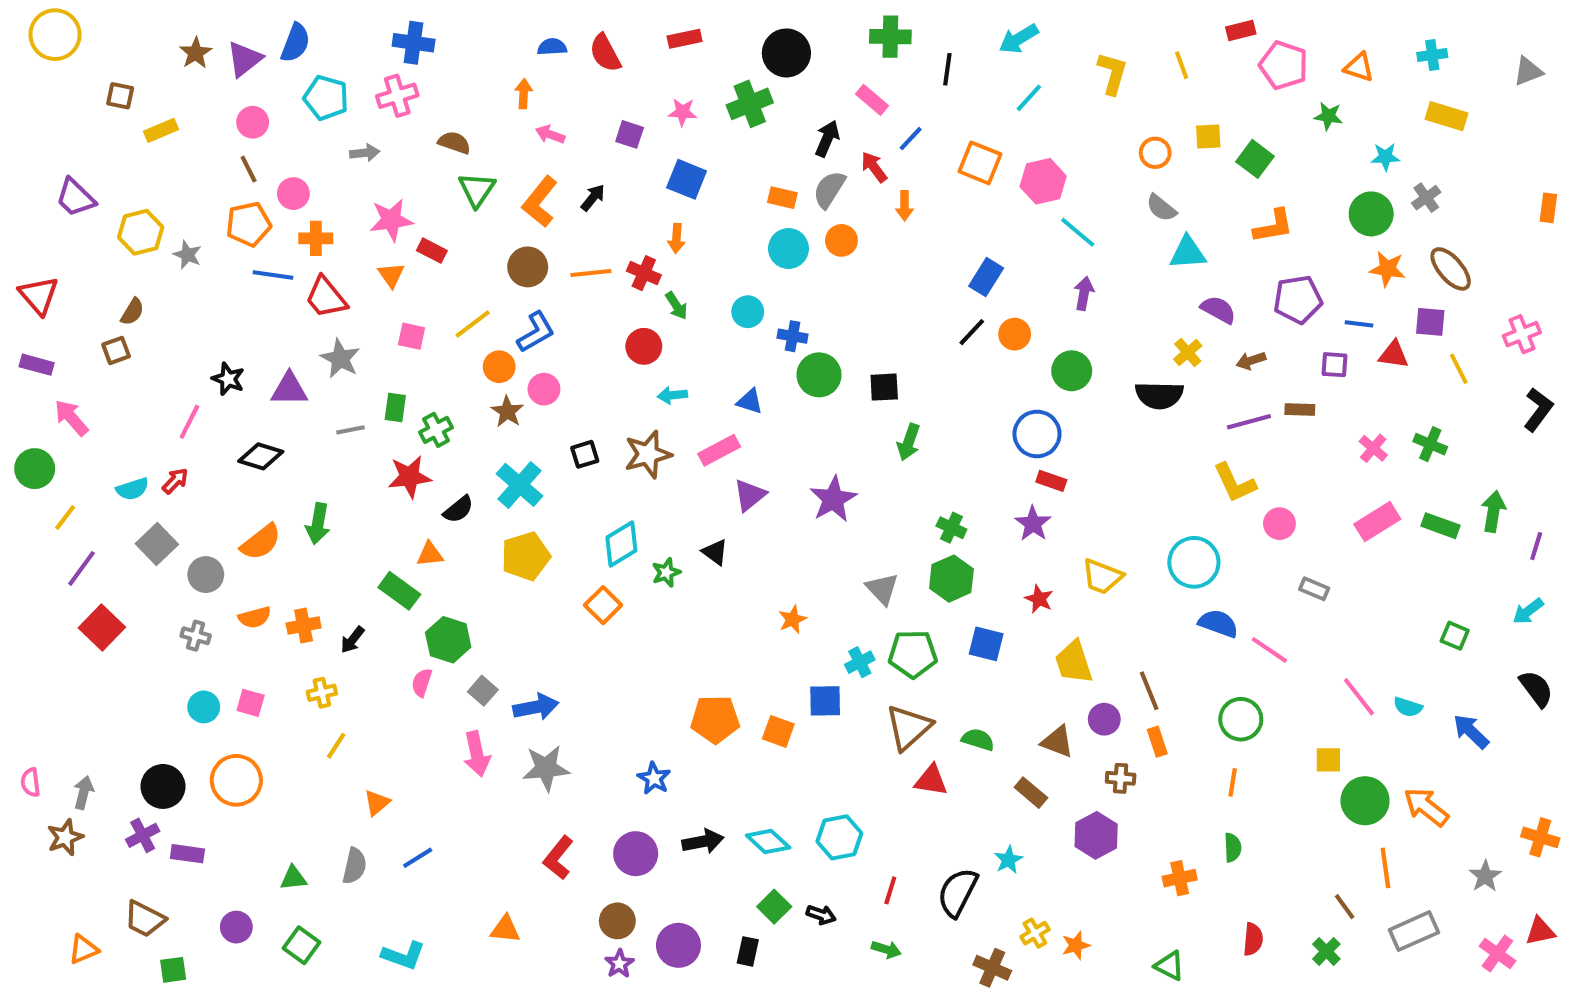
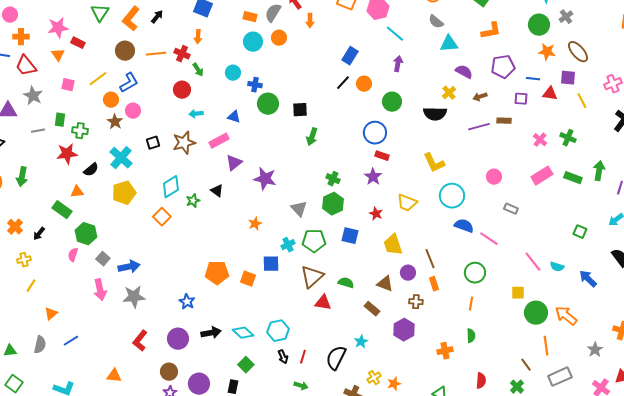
green cross: (436, 430) -> (80, 131), turned 35
yellow L-shape: (1235, 483) -> (434, 163), moved
purple star: (833, 499) -> (265, 179), moved, turned -30
orange cross: (304, 625) -> (15, 227), turned -35
black arrow: (821, 915) -> (283, 357), moved, turned 48

